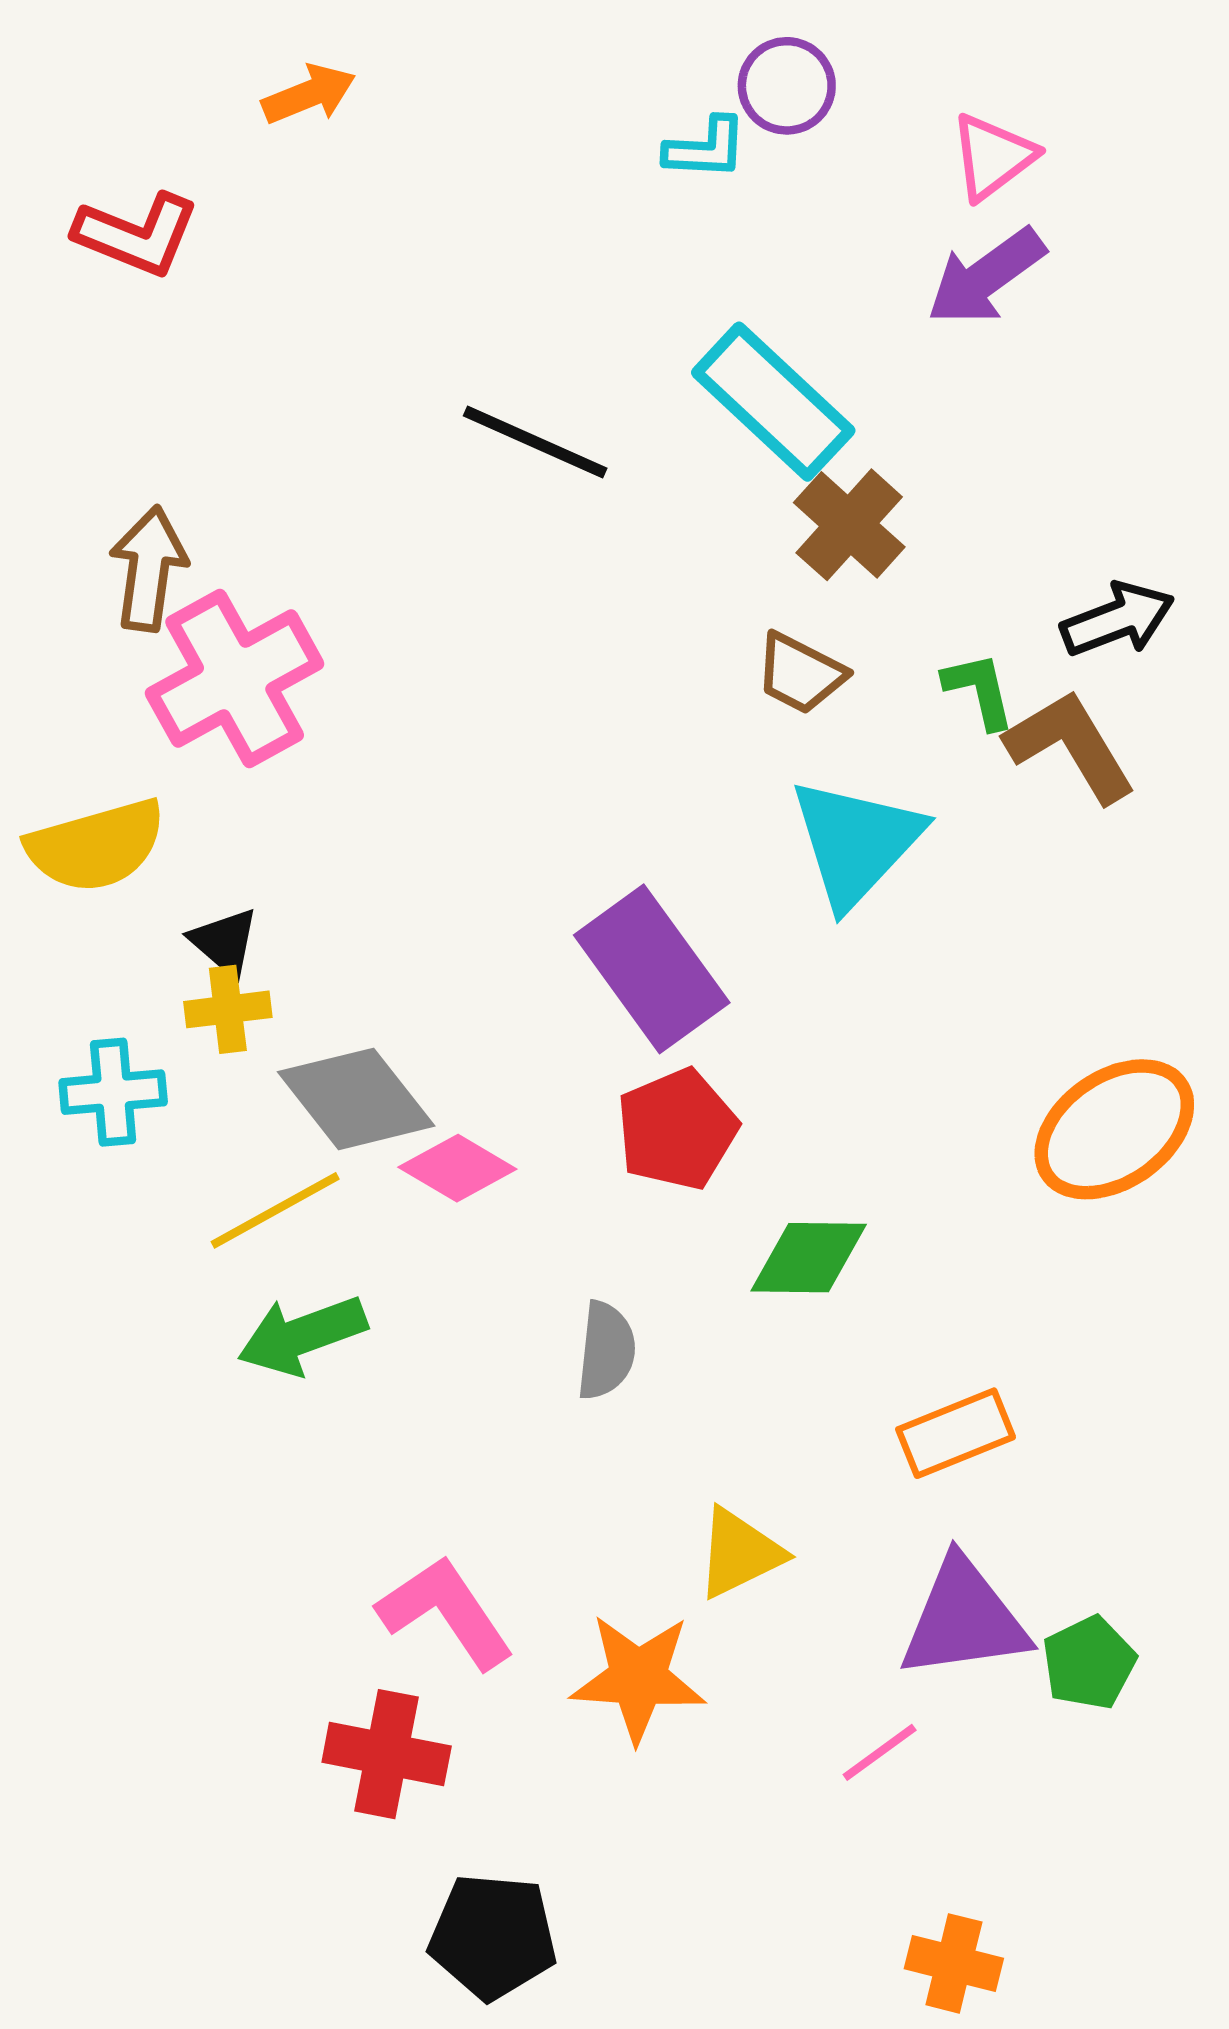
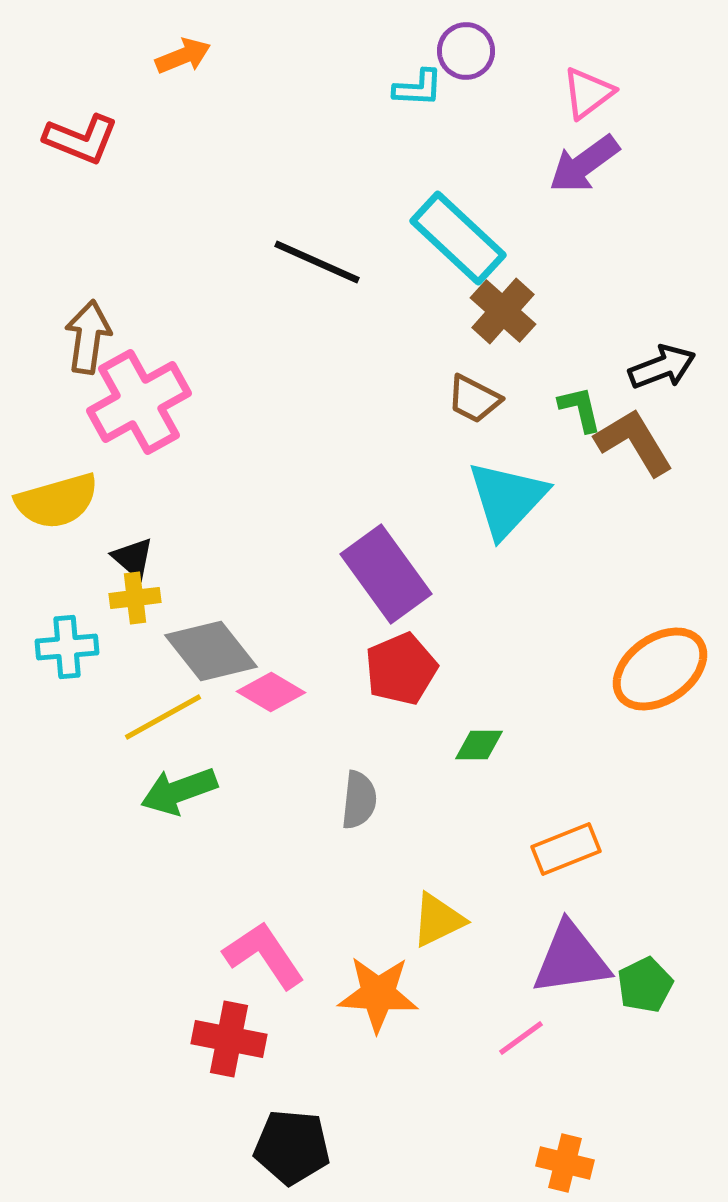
green diamond: (809, 1258) -> (479, 745), size x0.7

